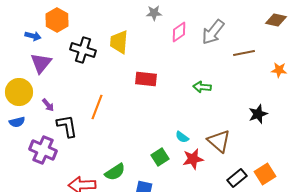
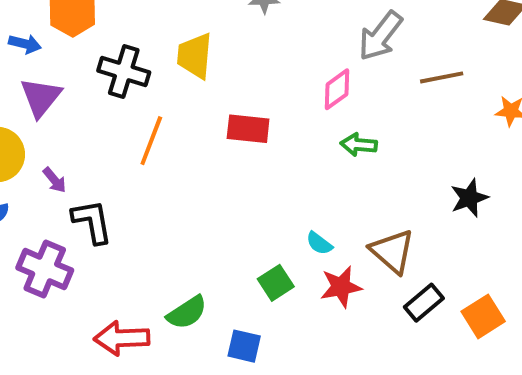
pink diamond: (179, 32) -> (337, 89), moved
orange line: (97, 107) -> (151, 141), moved
black rectangle: (237, 178) -> (424, 303), moved

